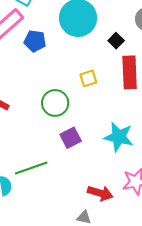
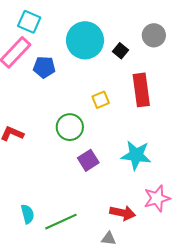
black square: (116, 41) -> (121, 51), moved
green line: (31, 168) -> (61, 222), moved

